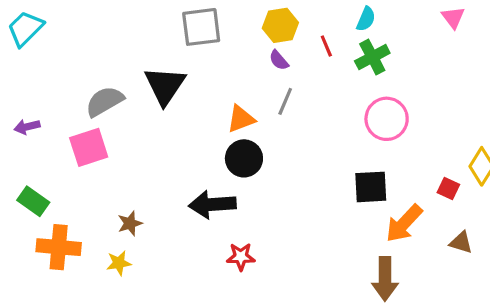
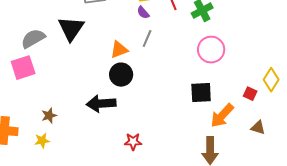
red star: (241, 257) -> (133, 142), moved

